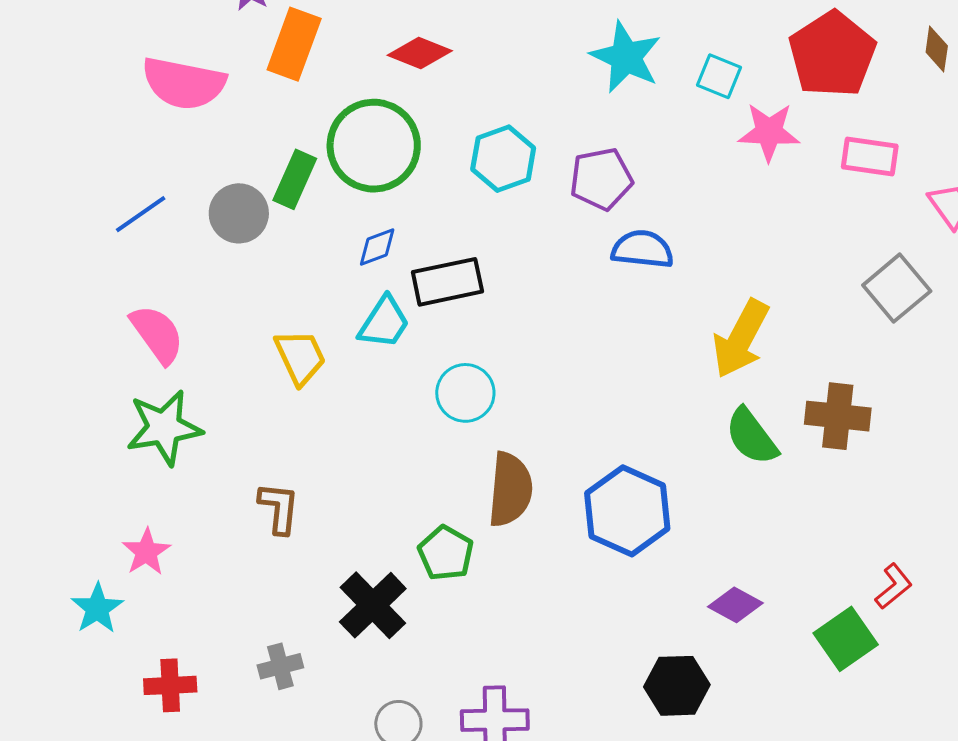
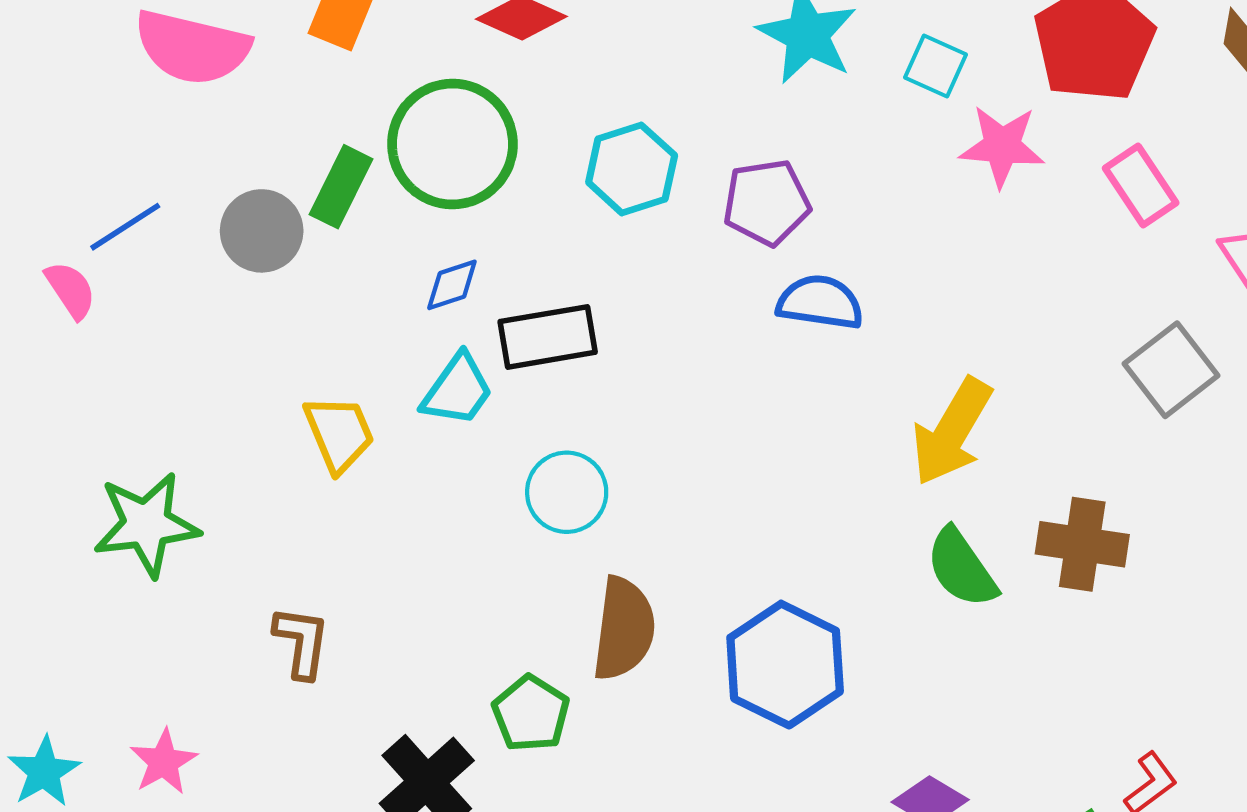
pink rectangle: (870, 156) -> (1141, 186), turned 46
pink semicircle: (157, 334) -> (71, 290), moved, size x0.7
pink star: (146, 552) -> (164, 762), moved

